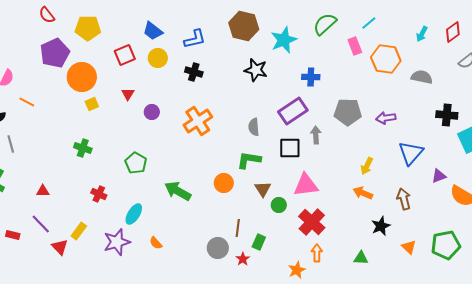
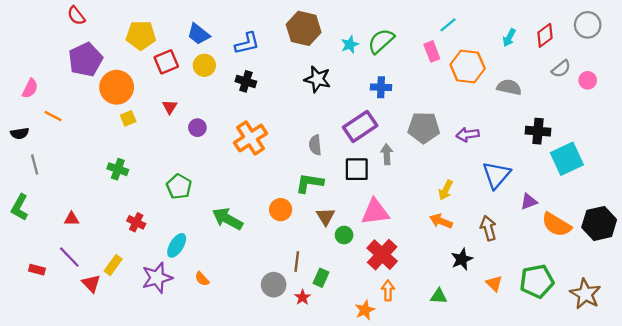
green semicircle: (325, 24) -> (381, 41), moved
yellow pentagon: (88, 28) -> (141, 35), moved
cyan star: (284, 40) -> (350, 45), size x0.6

